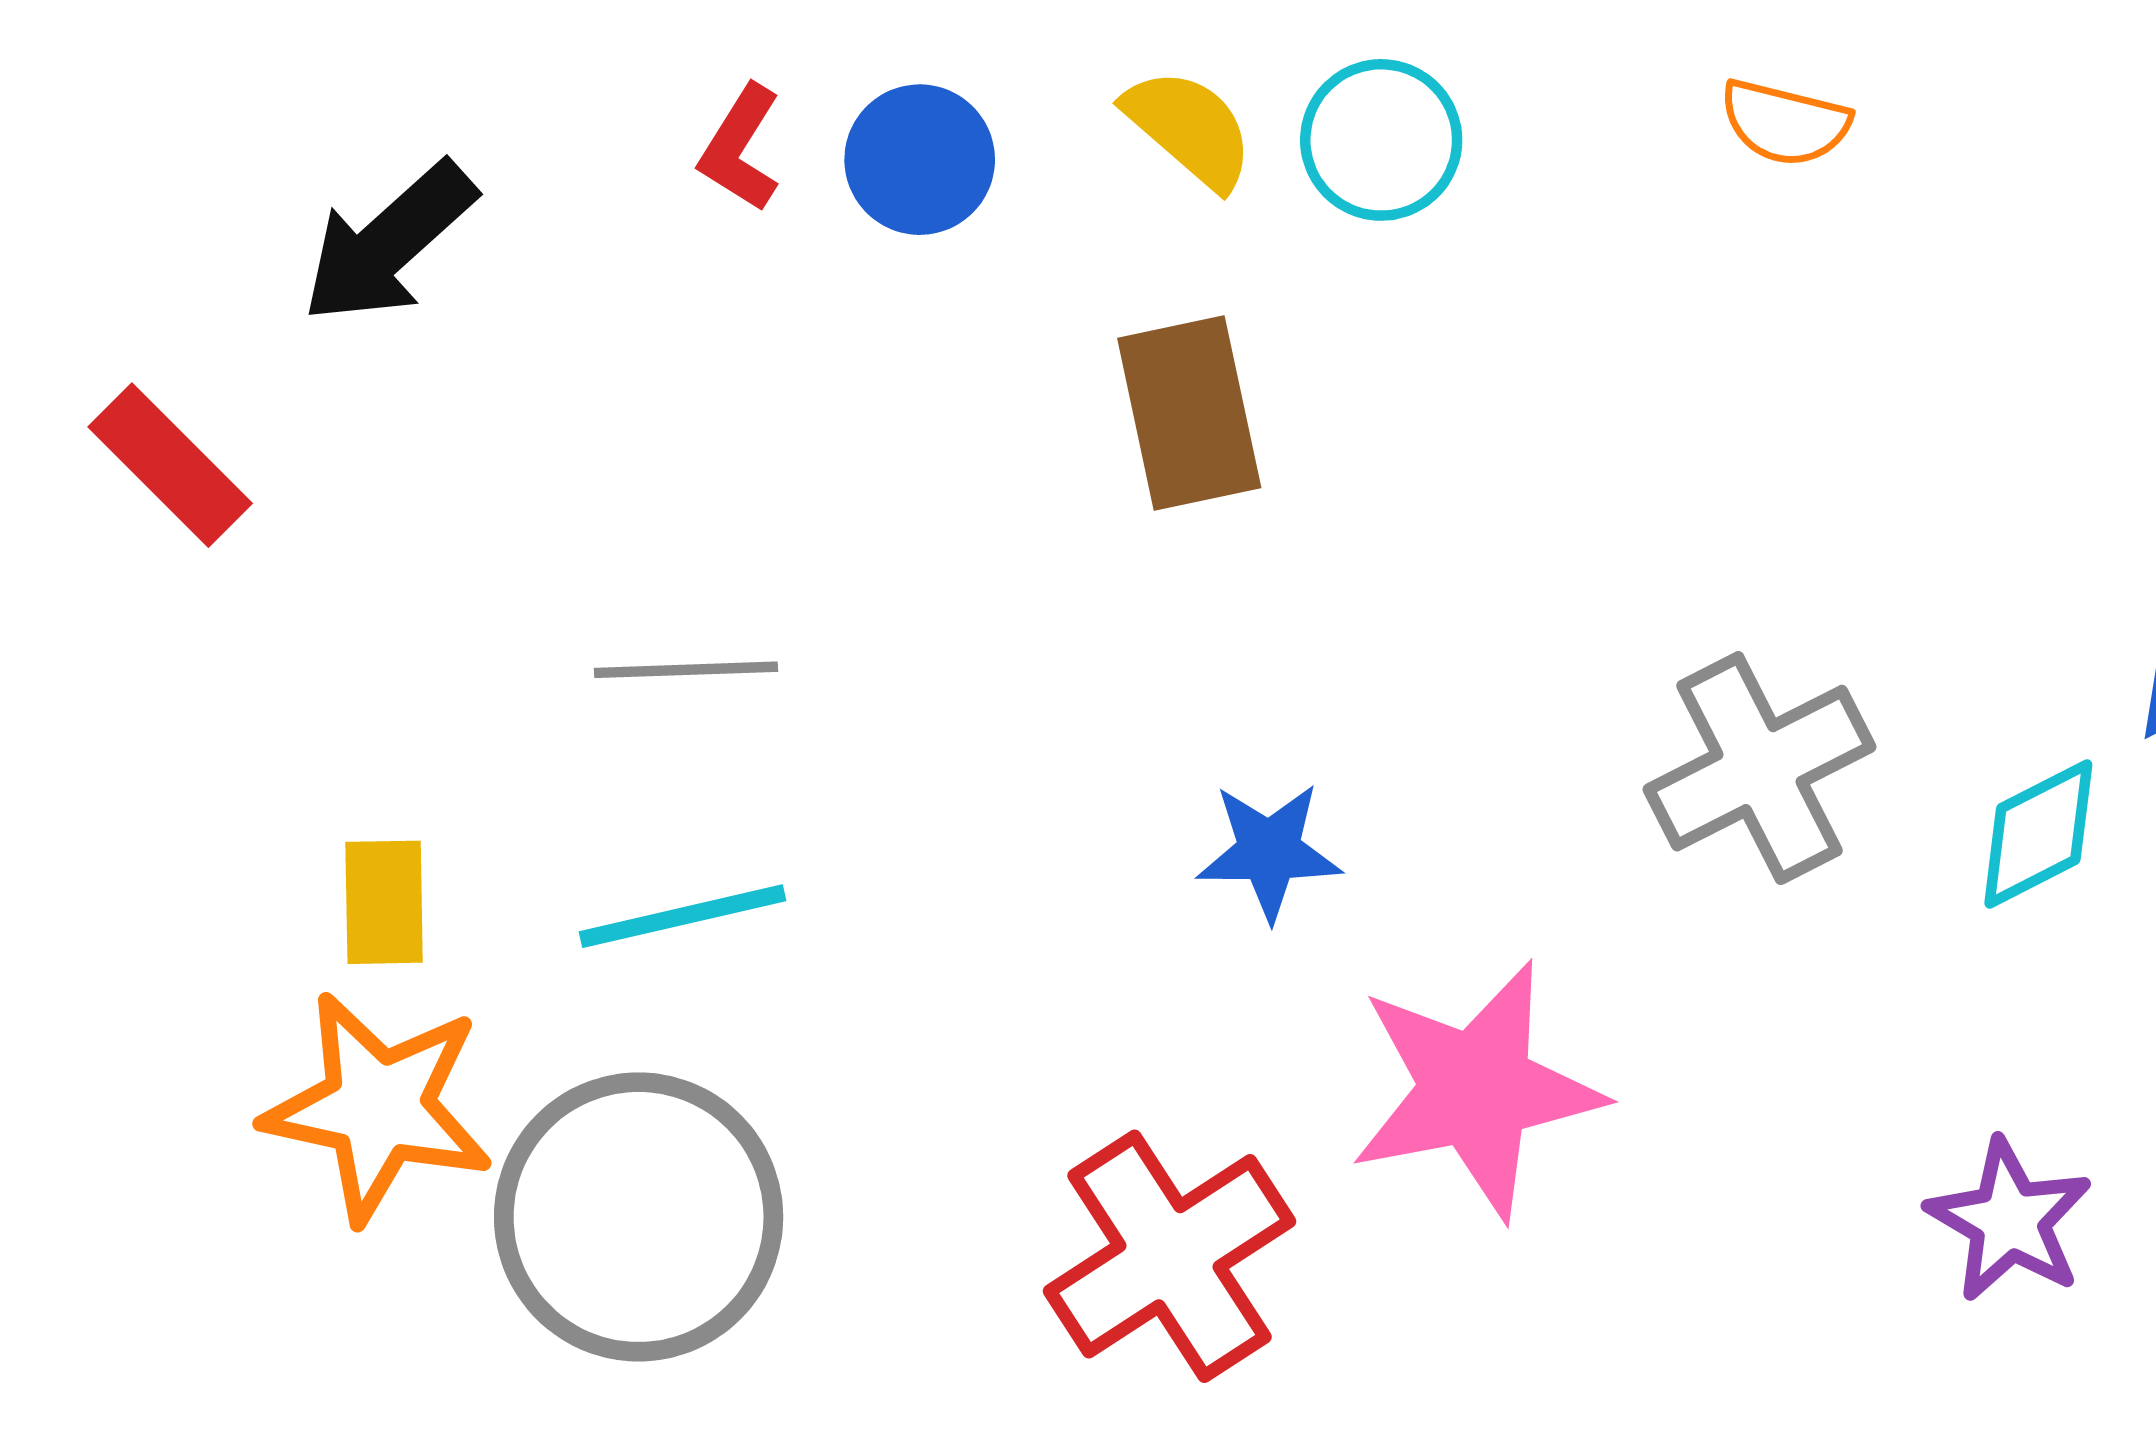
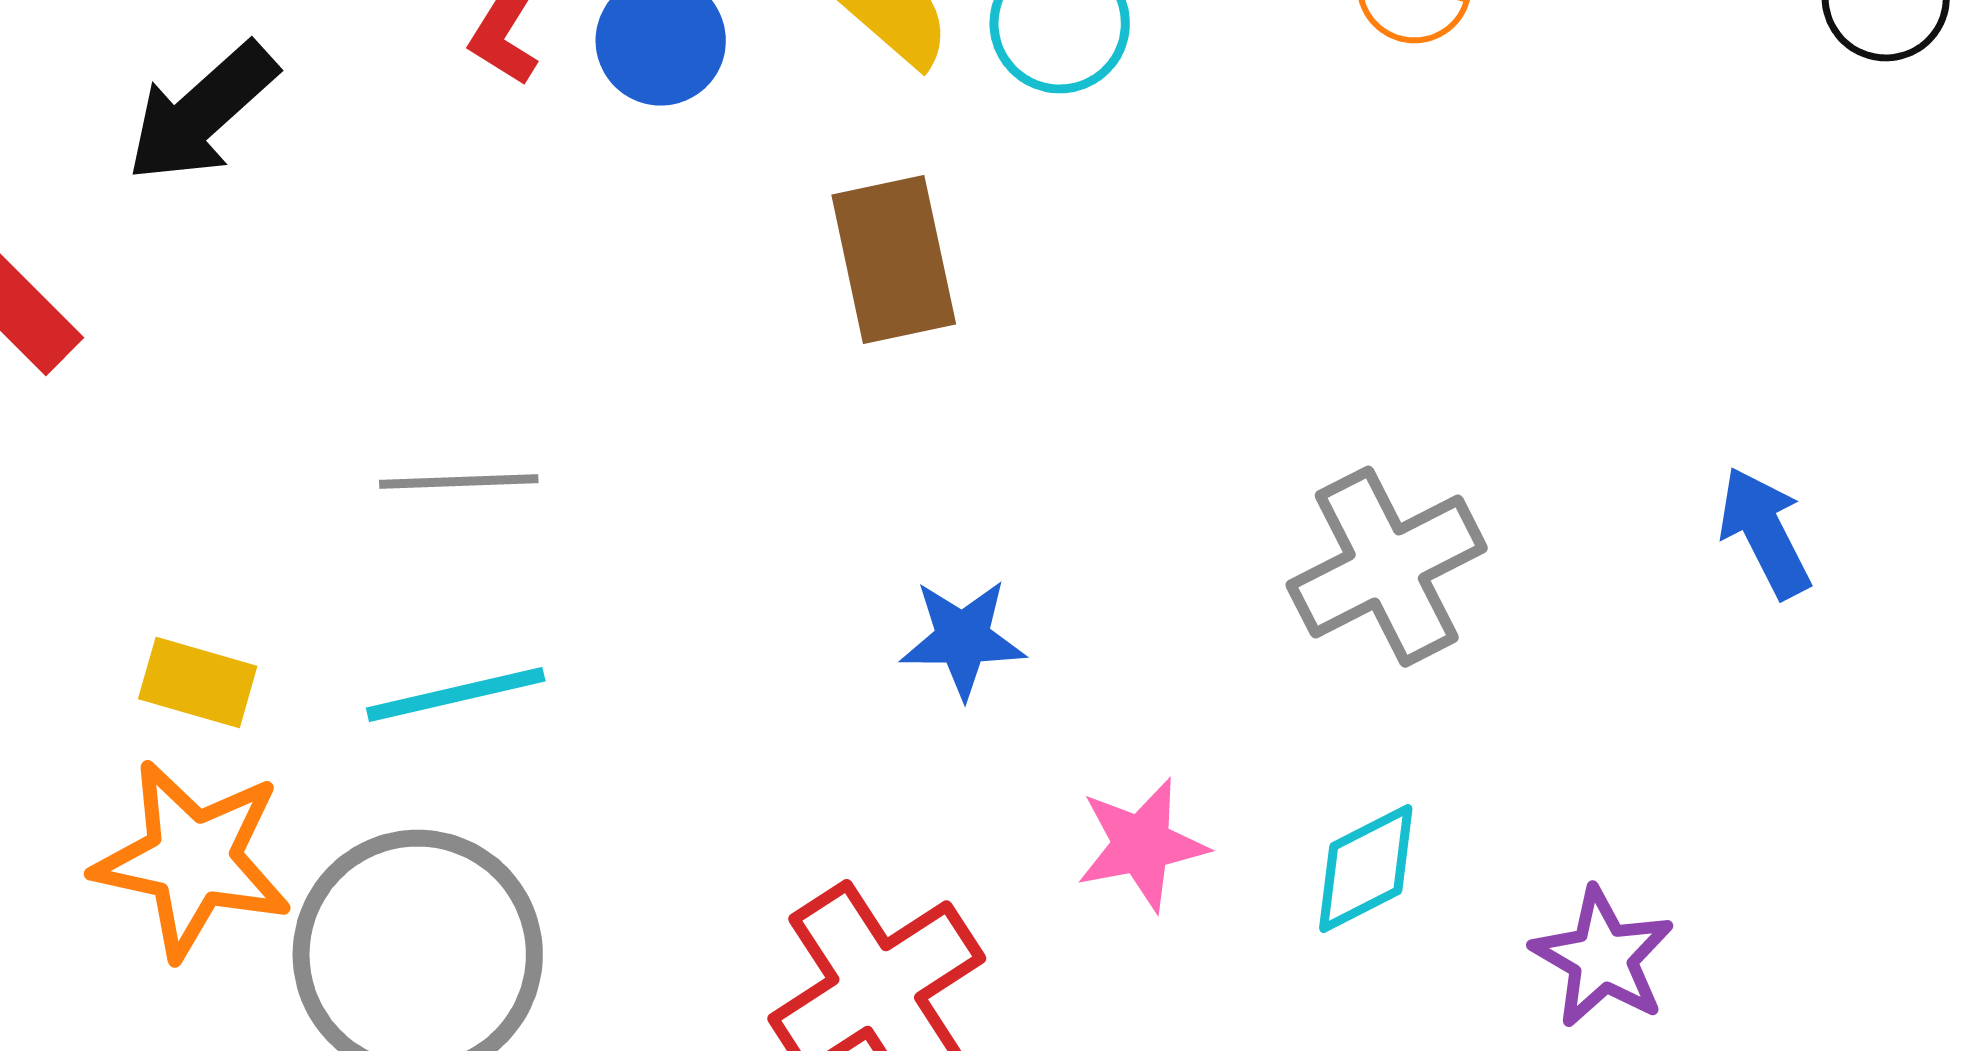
cyan diamond: (2038, 834) -> (1366, 869), moved
yellow rectangle: (384, 902) -> (198, 683), turned -73
pink star: (1476, 1090) -> (1142, 845), size x0.6

